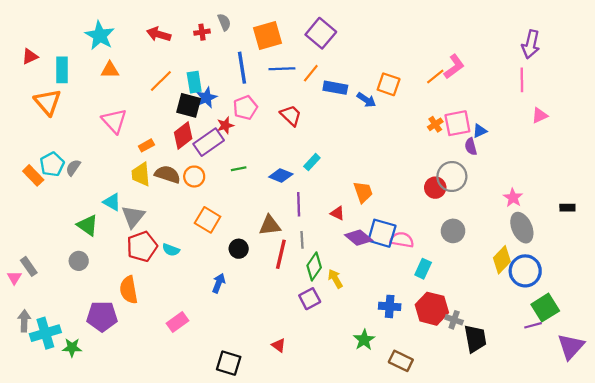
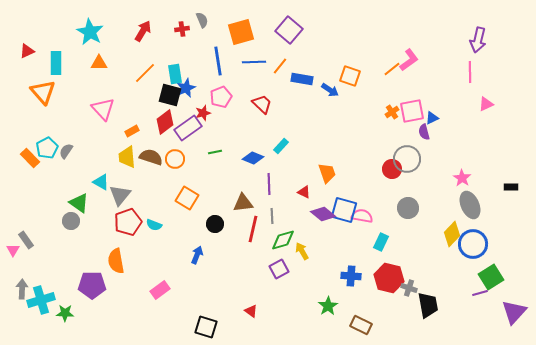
red arrow: (159, 34) -> (143, 31), turned 105
gray circle: (79, 261) -> (71, 221), moved
green diamond: (314, 266) -> (283, 240), turned 40

